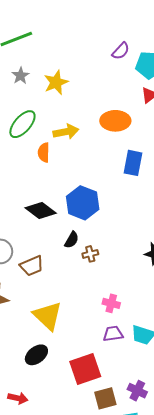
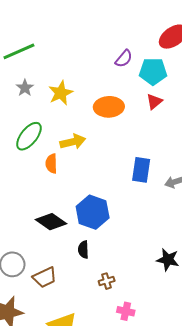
orange ellipse: (115, 121) -> (109, 107), moved
black semicircle: (72, 240) -> (83, 250), turned 150
brown cross: (90, 254) -> (107, 281), moved

